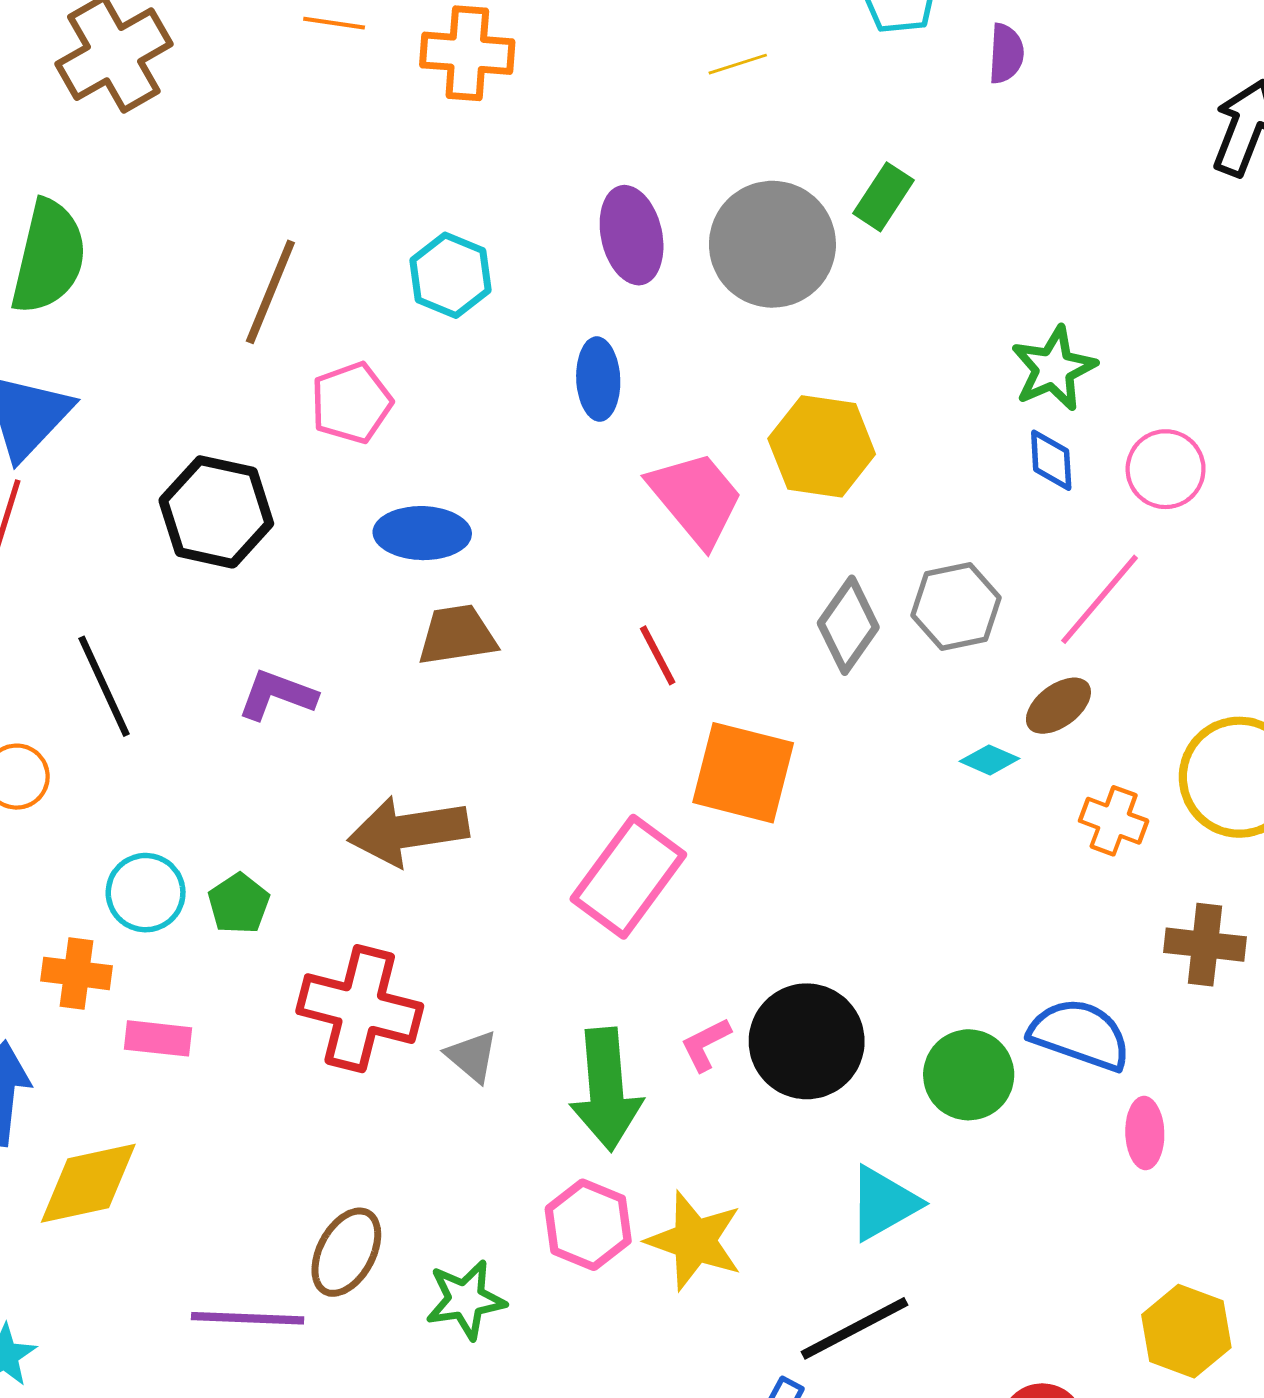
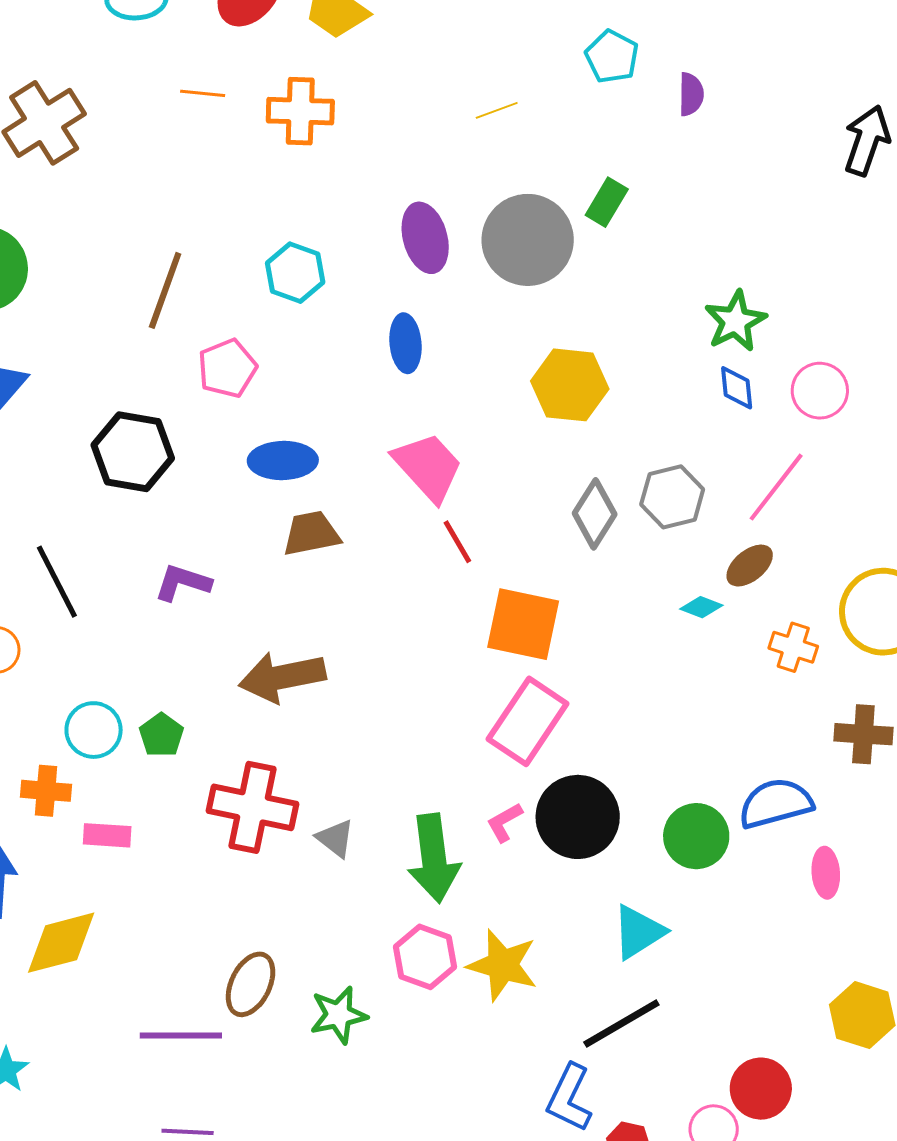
pink trapezoid: (696, 498) -> (428, 467), moved
pink rectangle: (628, 877) -> (528, 721), moved
blue semicircle: (1080, 1034) -> (776, 803), turned -32

